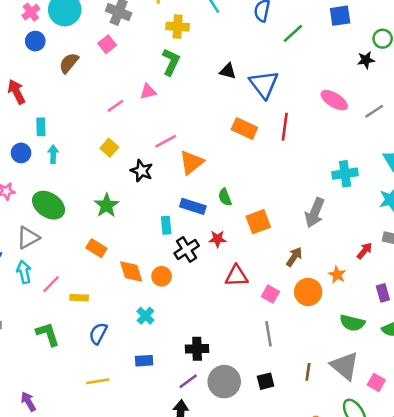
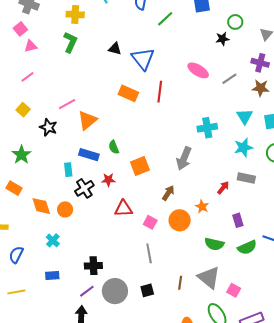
pink triangle: (148, 92) -> (31, 46), moved

